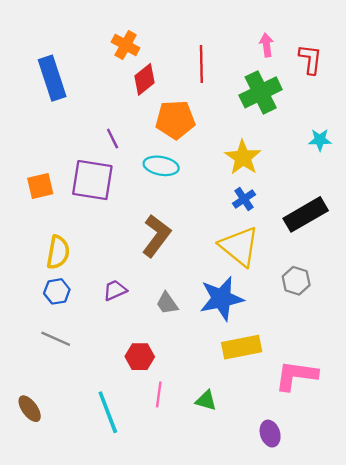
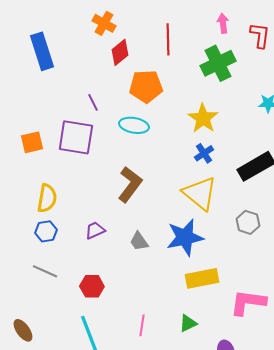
red hexagon: (140, 357) -> (92, 286), moved
pink line: (159, 394) -> (142, 325), moved
green triangle: (206, 400) -> (188, 323), moved, turned -42

